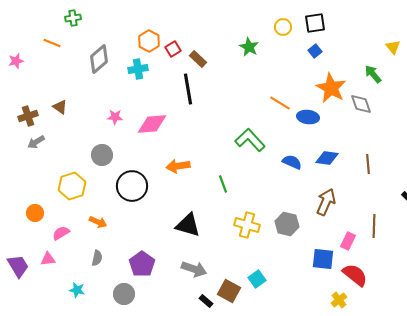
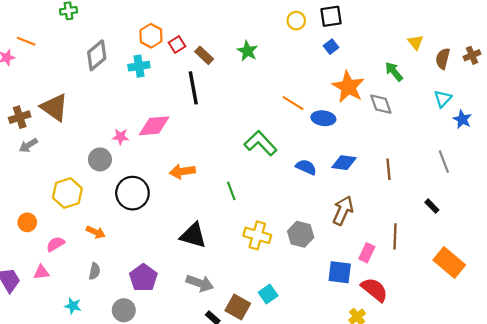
orange line: (52, 43) -> (26, 41), moved
green star: (249, 47) -> (247, 51), moved
brown triangle: (60, 107) -> (54, 107), size x1.8
pink star: (115, 117) -> (121, 137), moved

